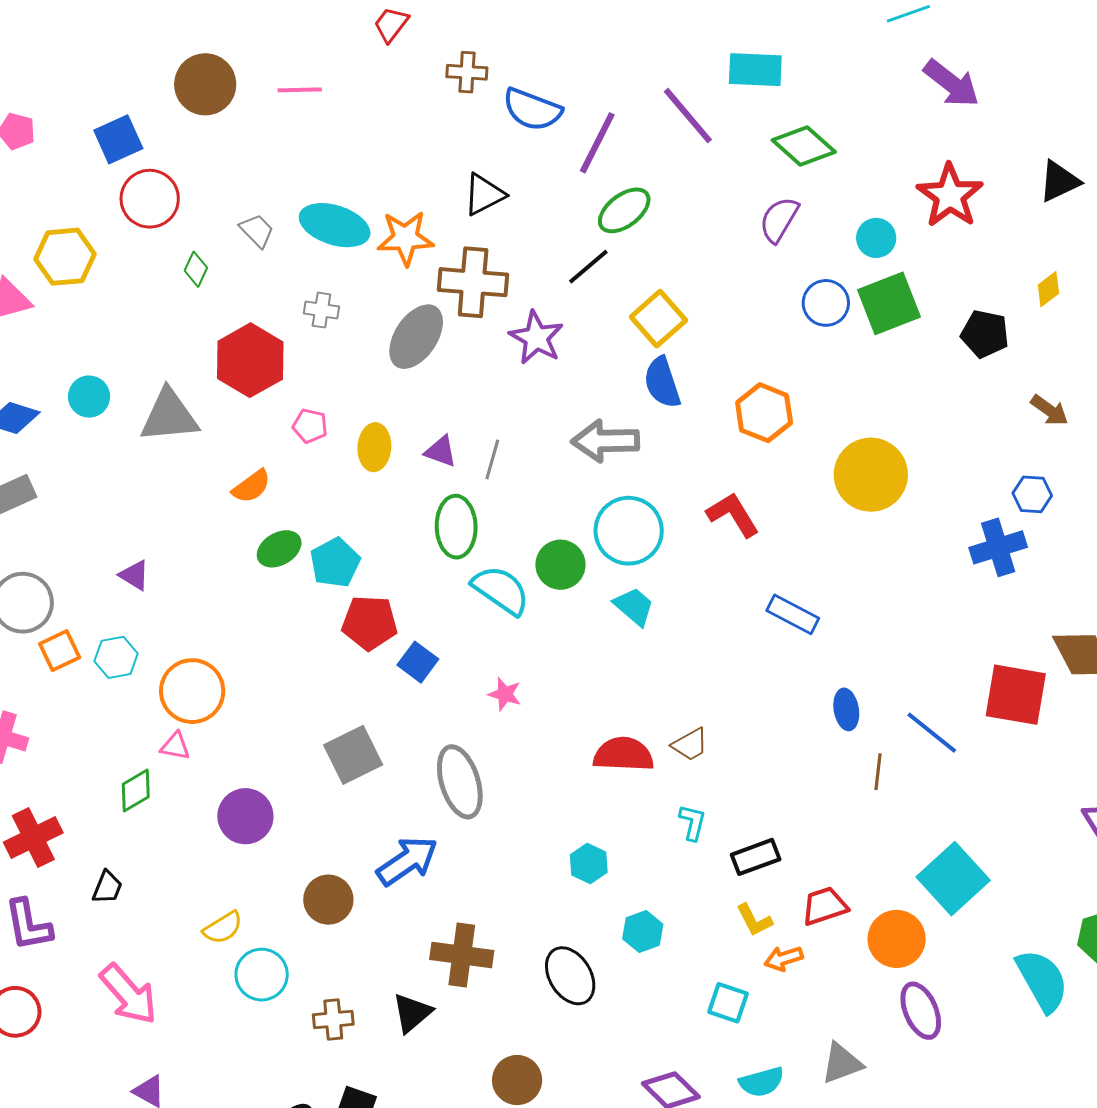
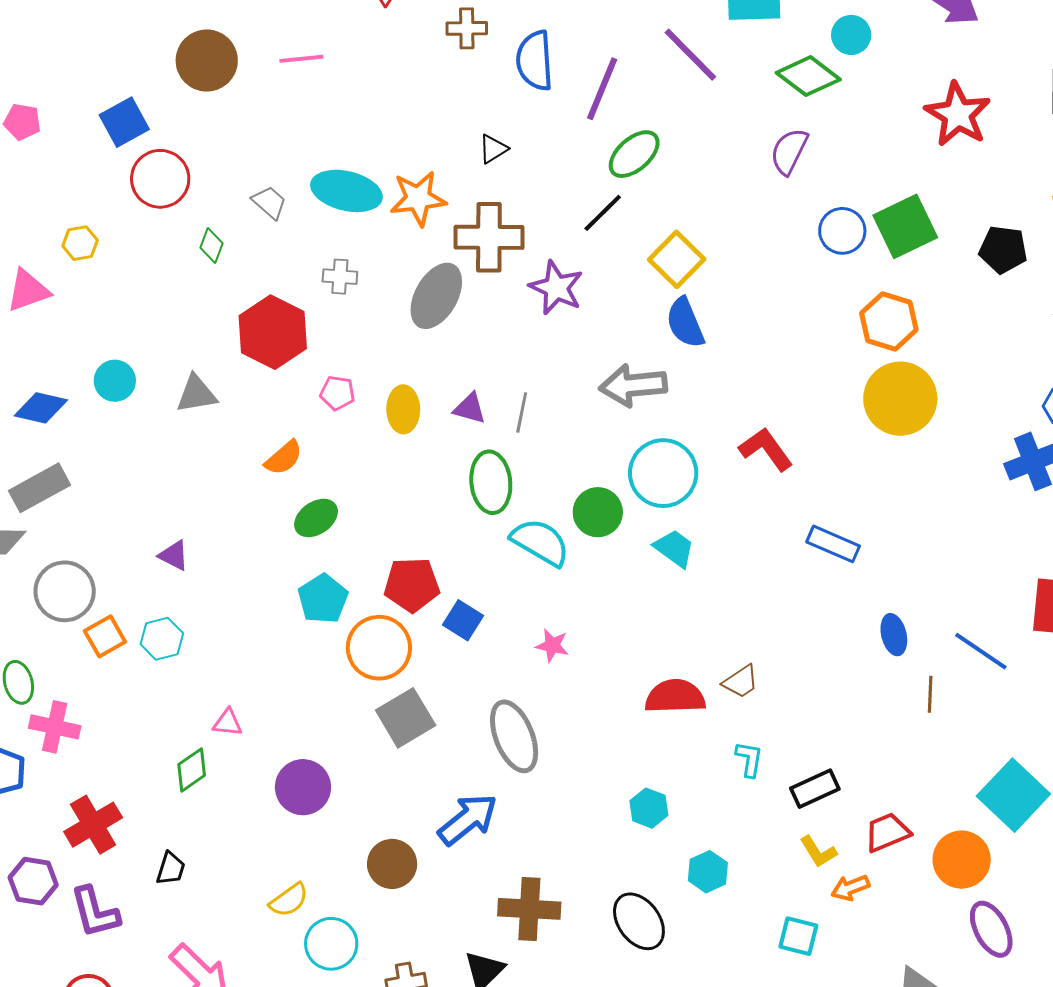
blue semicircle: (532, 110) -> (535, 61), turned 70
black triangle: (484, 194) -> (493, 149), size x0.7
cyan circle: (876, 238) -> (851, 35), moved
yellow hexagon: (65, 257) -> (80, 243), size x0.6
orange hexagon: (764, 413) -> (889, 321), moved
gray triangle: (169, 416) -> (196, 394), size x0.7
cyan pentagon: (335, 563) -> (323, 599), moved
orange circle: (192, 691) -> (379, 648), moved

